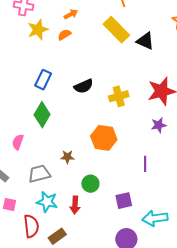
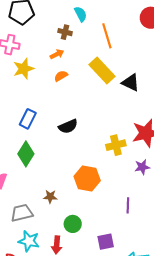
orange semicircle: (64, 35) -> (61, 76), moved
yellow cross: (119, 96) -> (116, 145), moved

